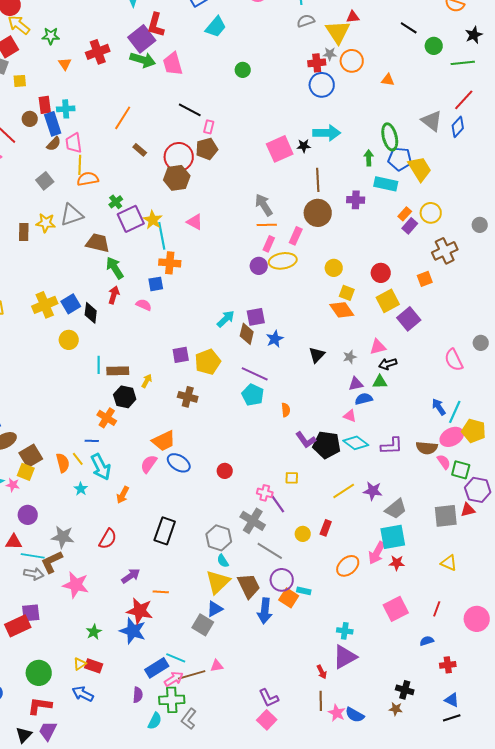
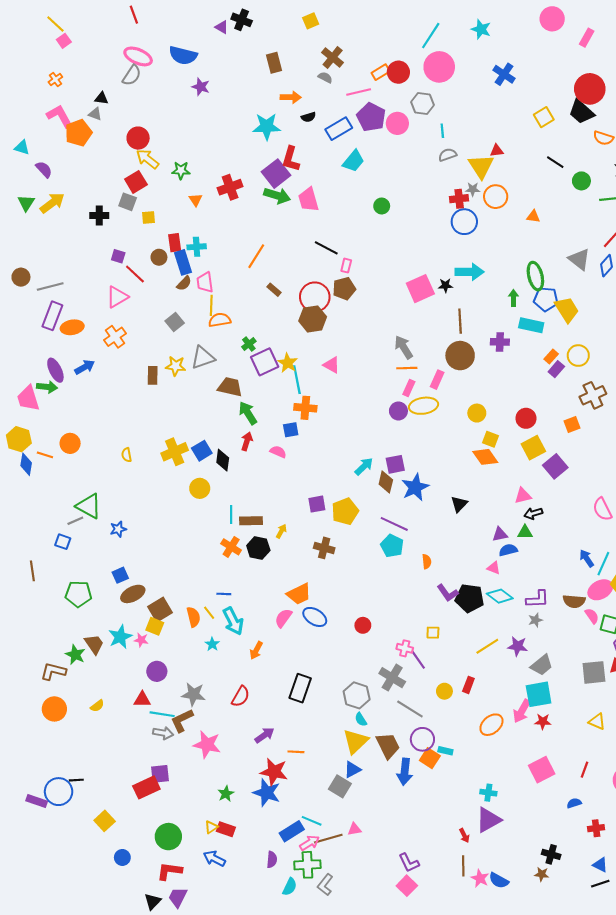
blue star: (275, 339) -> (415, 487), size x1.5
gray star: (350, 357) -> (535, 620), moved
orange cross: (107, 418) -> (231, 547), moved

